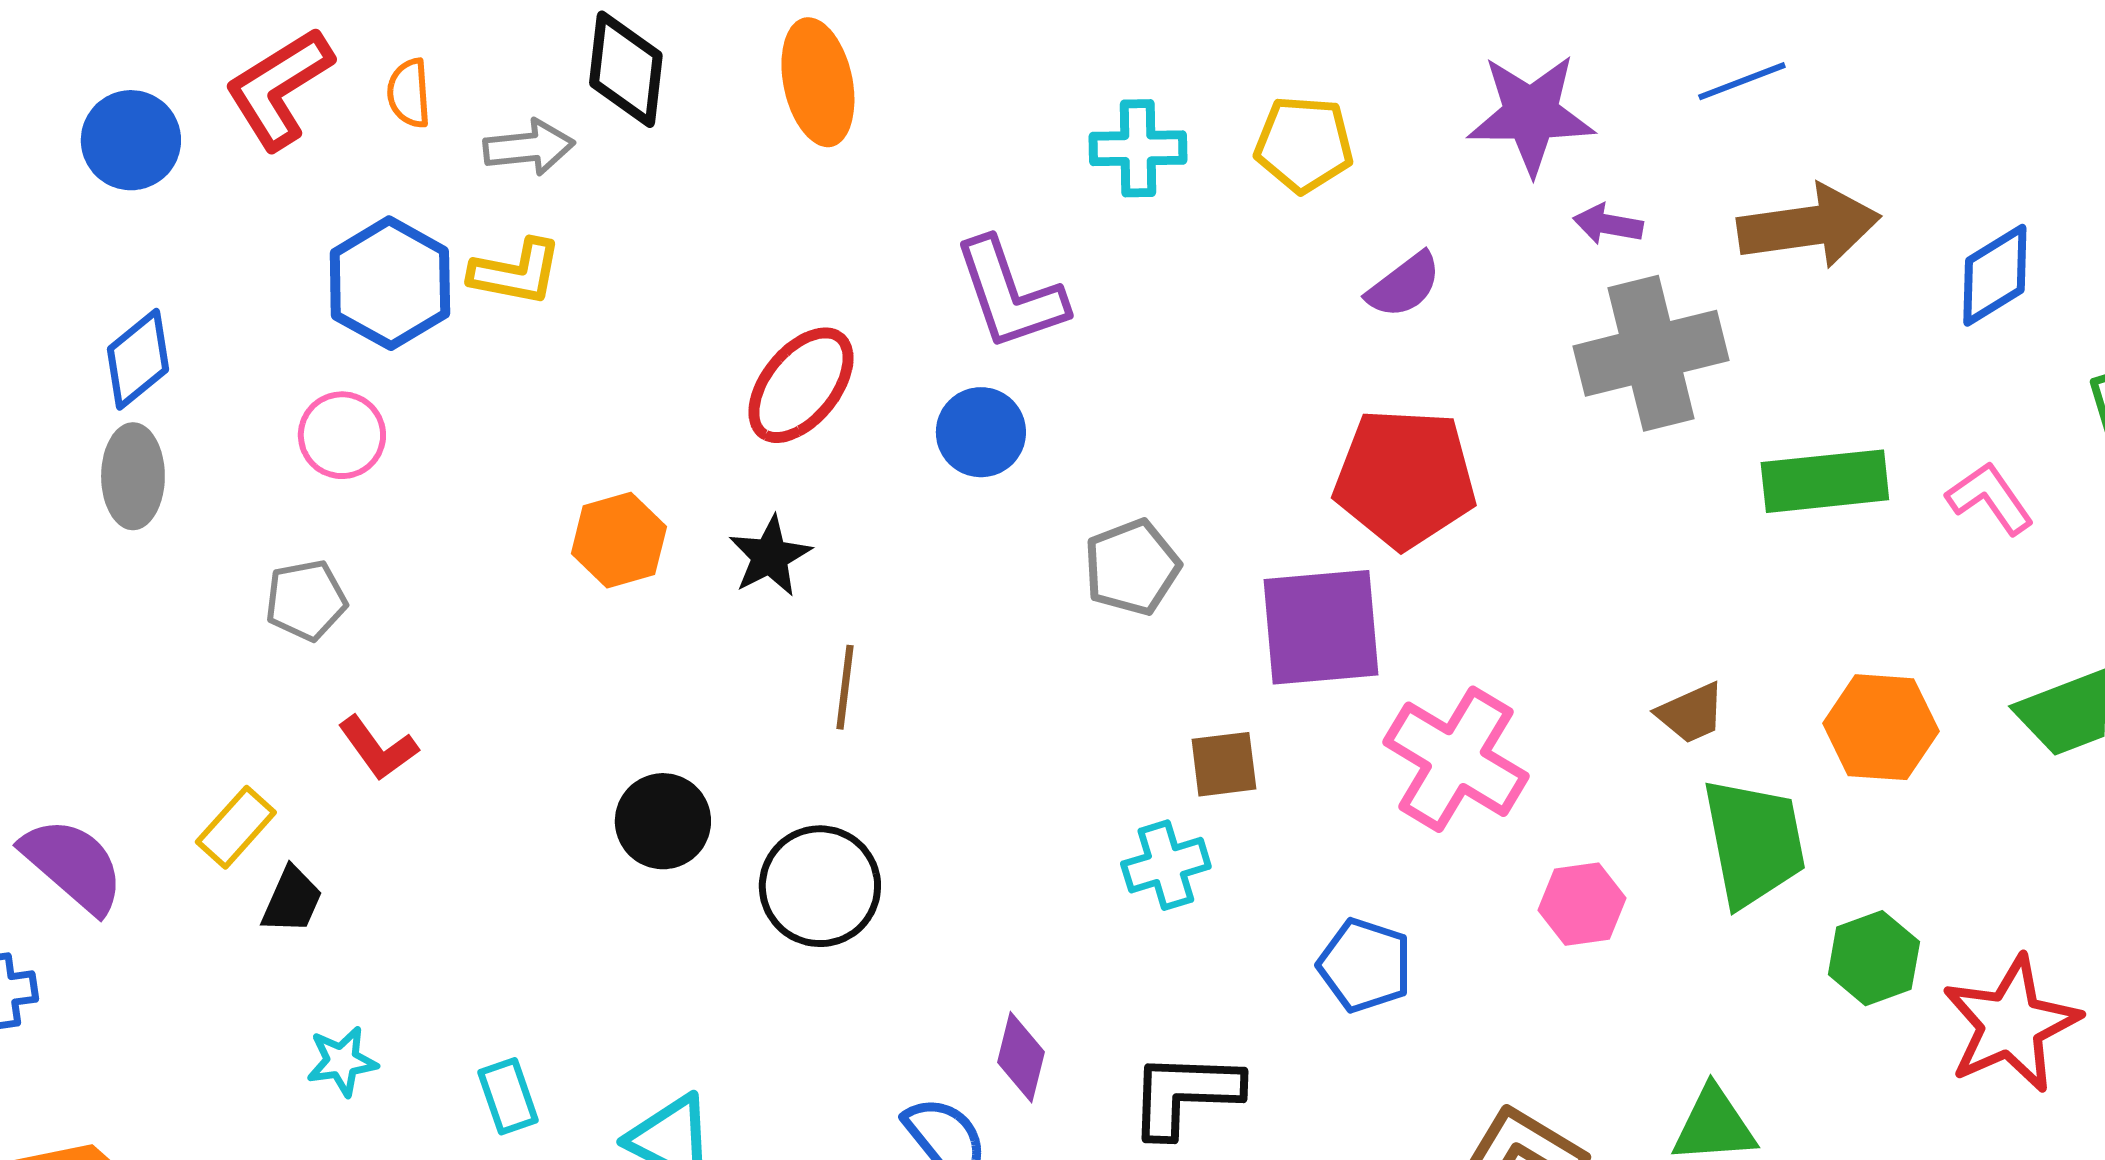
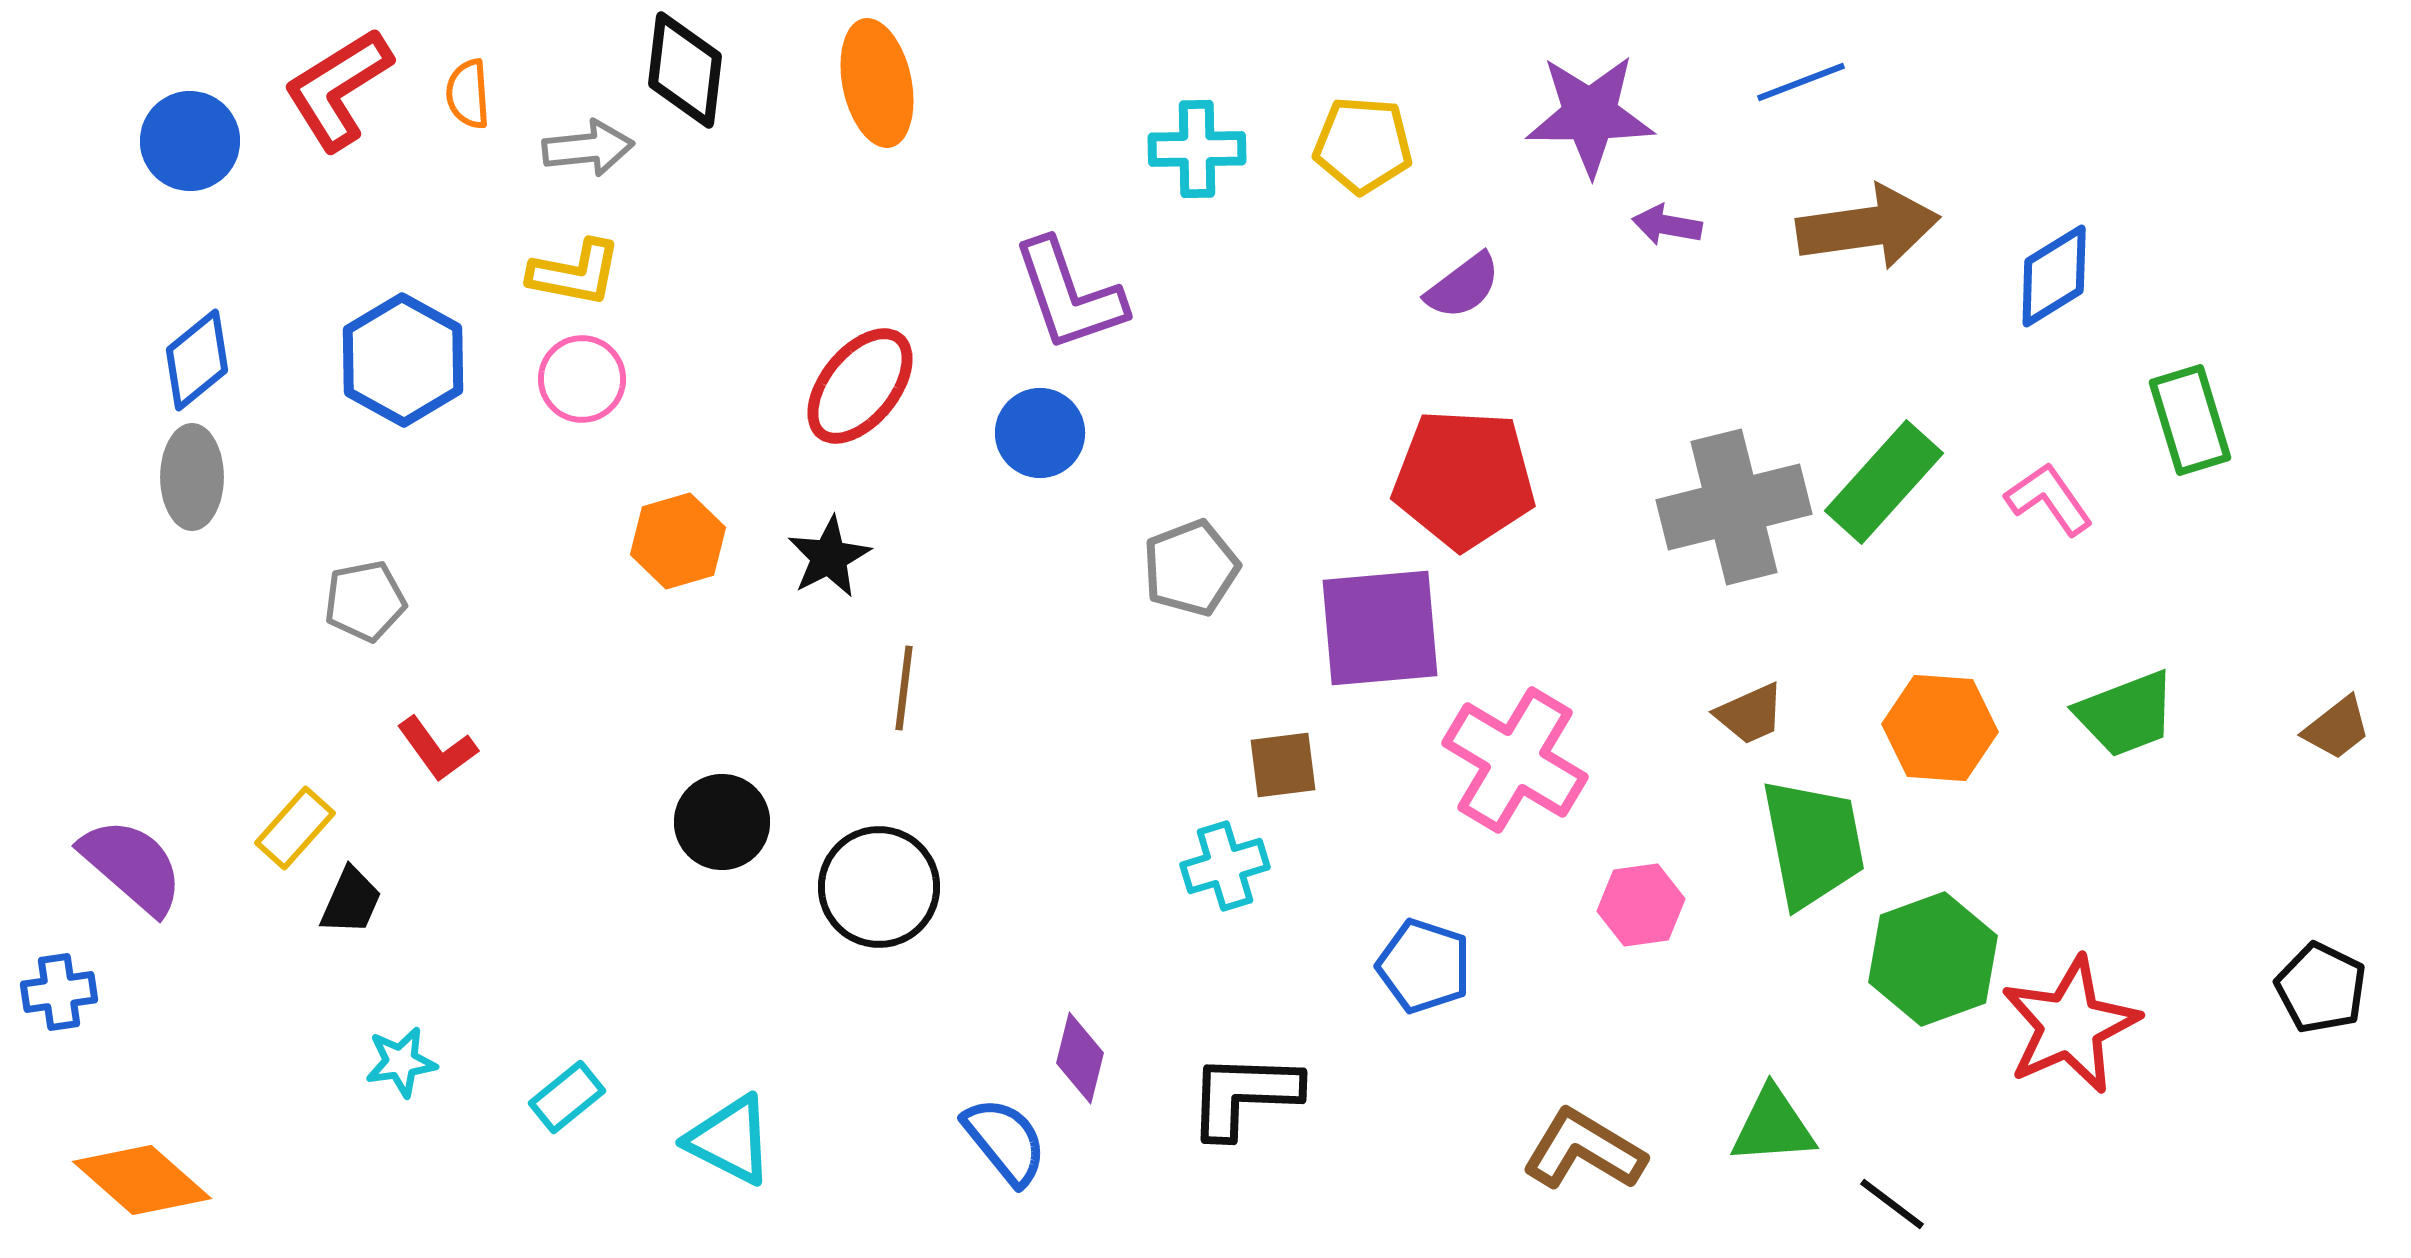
blue hexagon: (390, 283) -> (403, 360), moved
gray cross: (1651, 353) -> (1734, 507), moved
pink circle: (342, 435) -> (582, 379), moved
green rectangle: (1825, 481) -> (1884, 482), turned -42
green hexagon: (1874, 958) -> (1933, 959), size x1.4
cyan rectangle: (508, 1096) -> (567, 1097), turned 70

